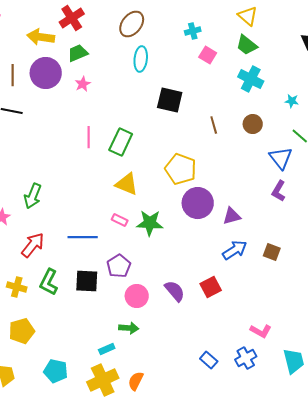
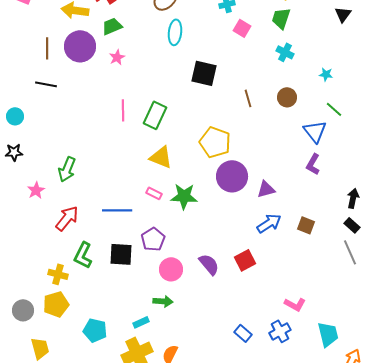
green trapezoid: (247, 45) -> (281, 18), turned 70
cyan cross: (251, 79) -> (285, 52), size x0.7
yellow cross: (17, 287) -> (58, 274), moved
cyan pentagon: (56, 371) -> (95, 330), moved

